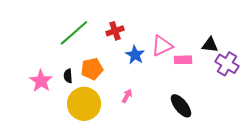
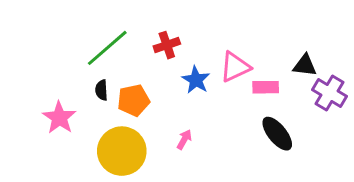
black semicircle: (68, 76) -> (101, 90), moved
black ellipse: (181, 106) -> (277, 134), moved

